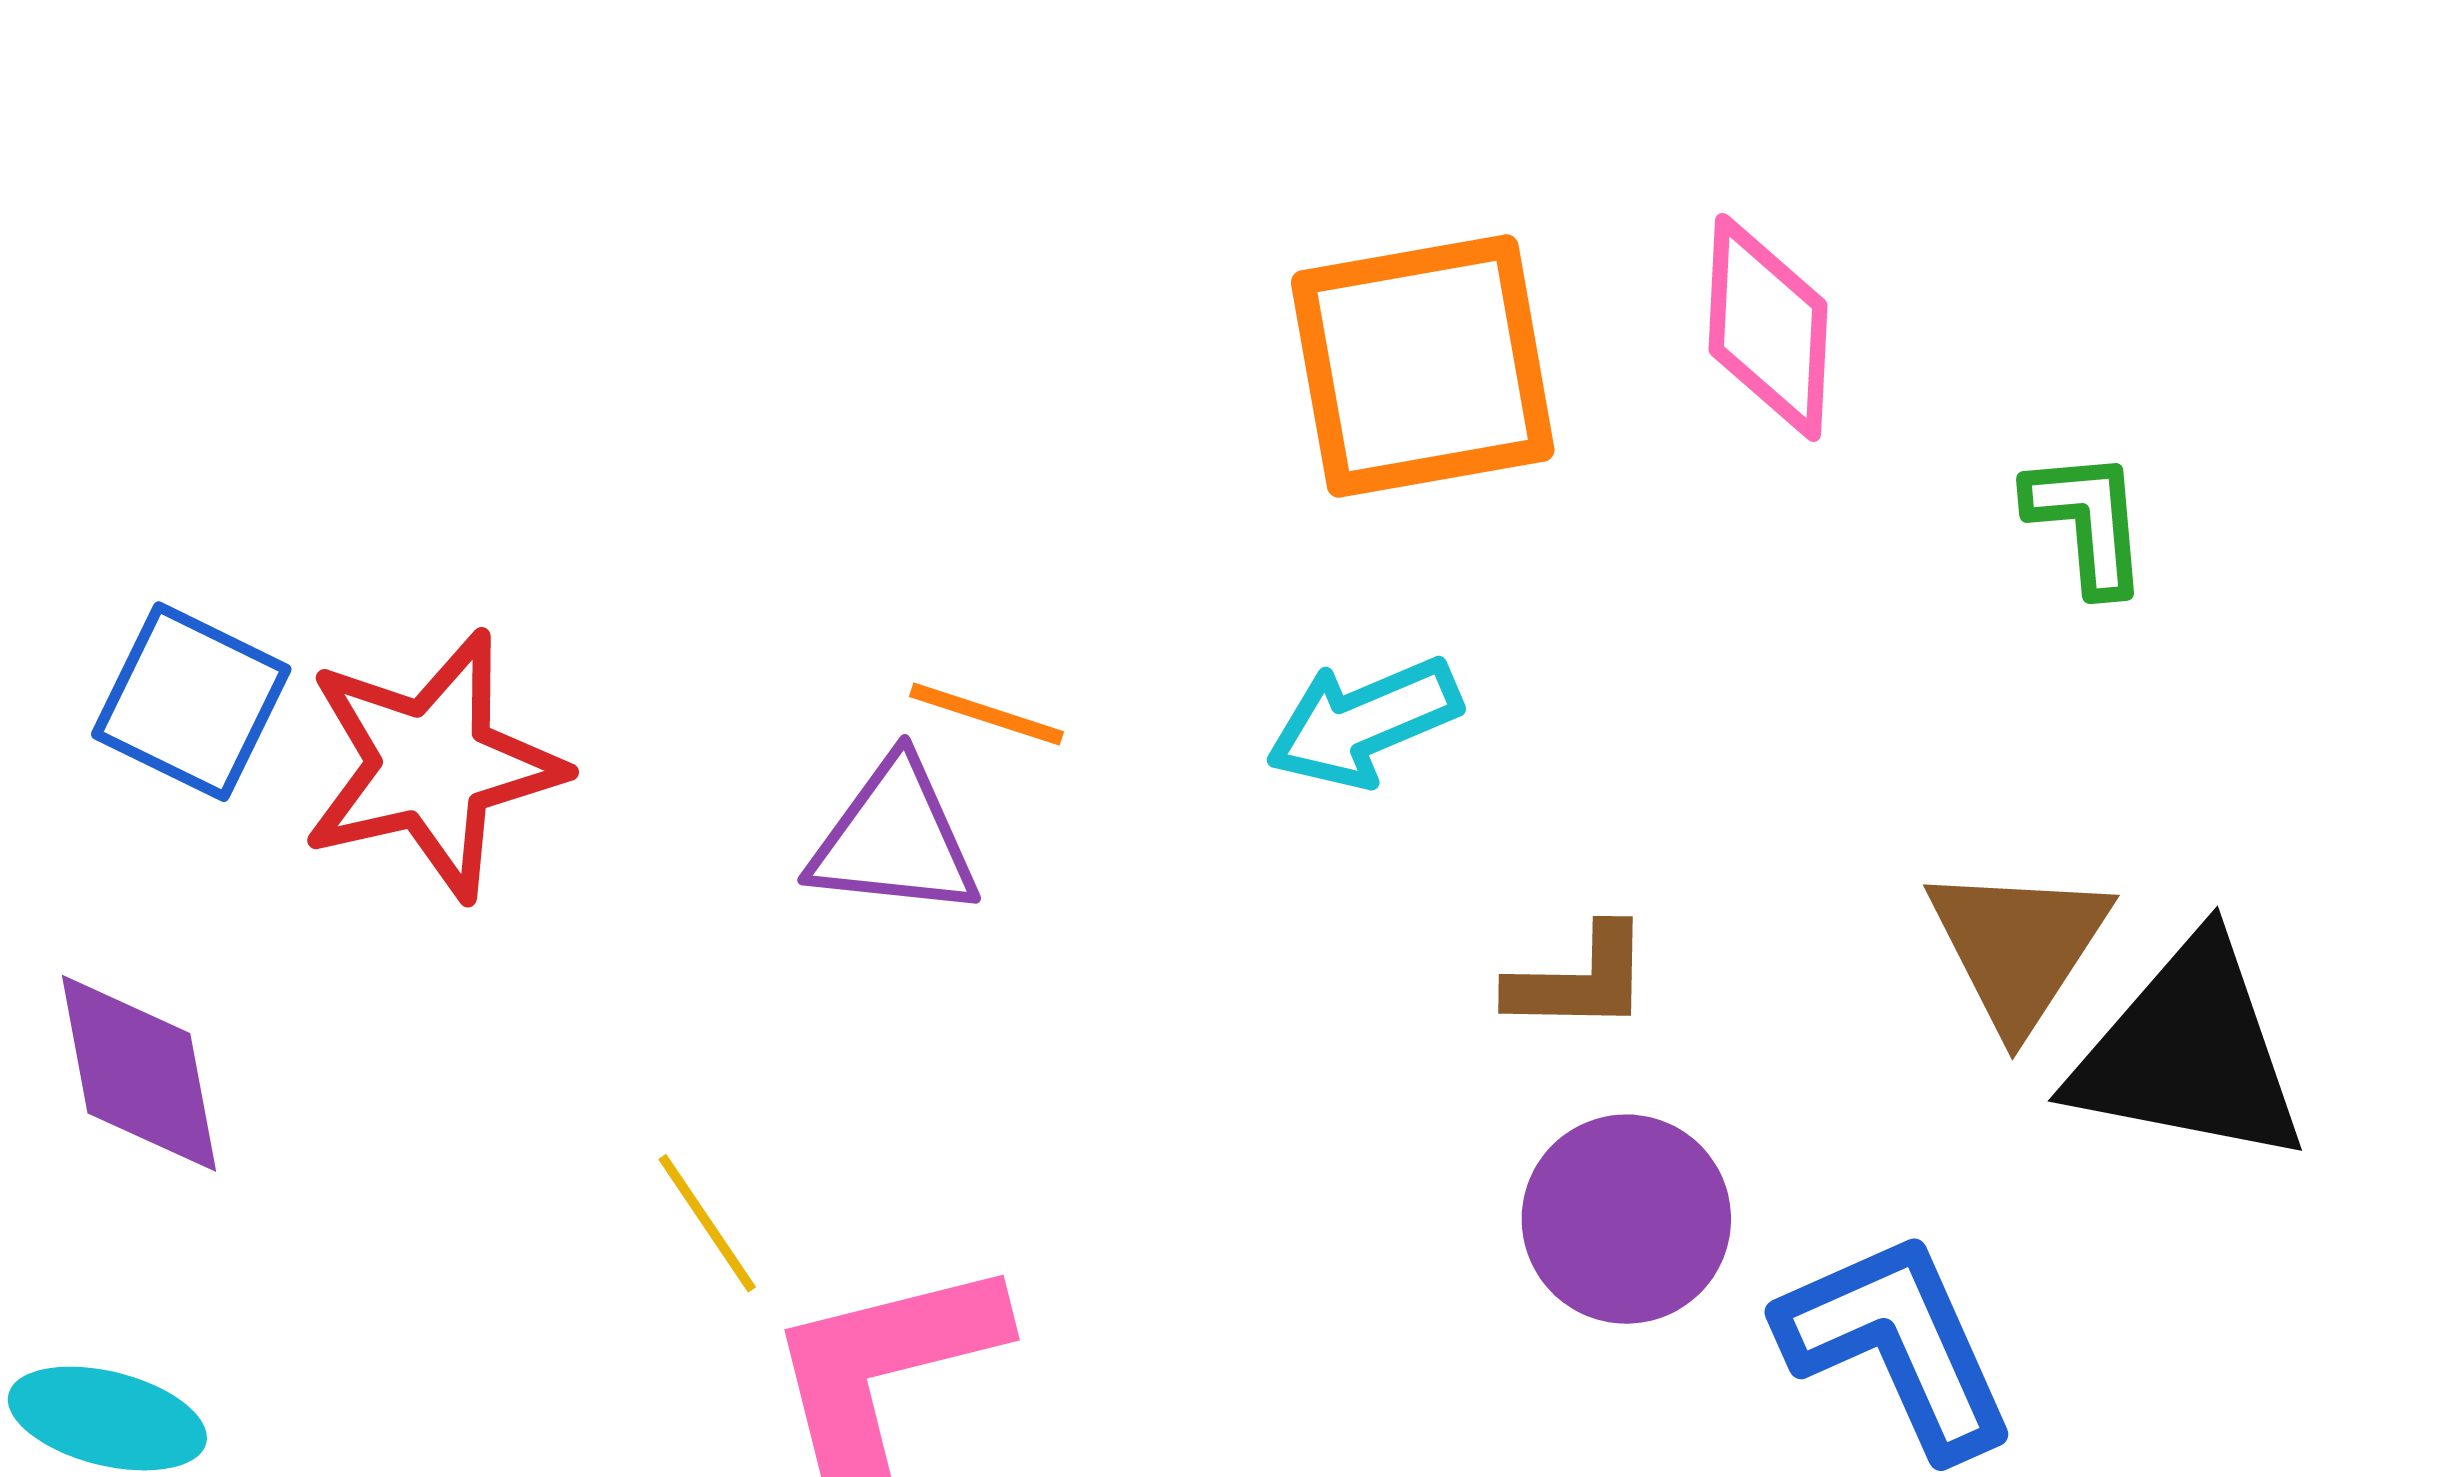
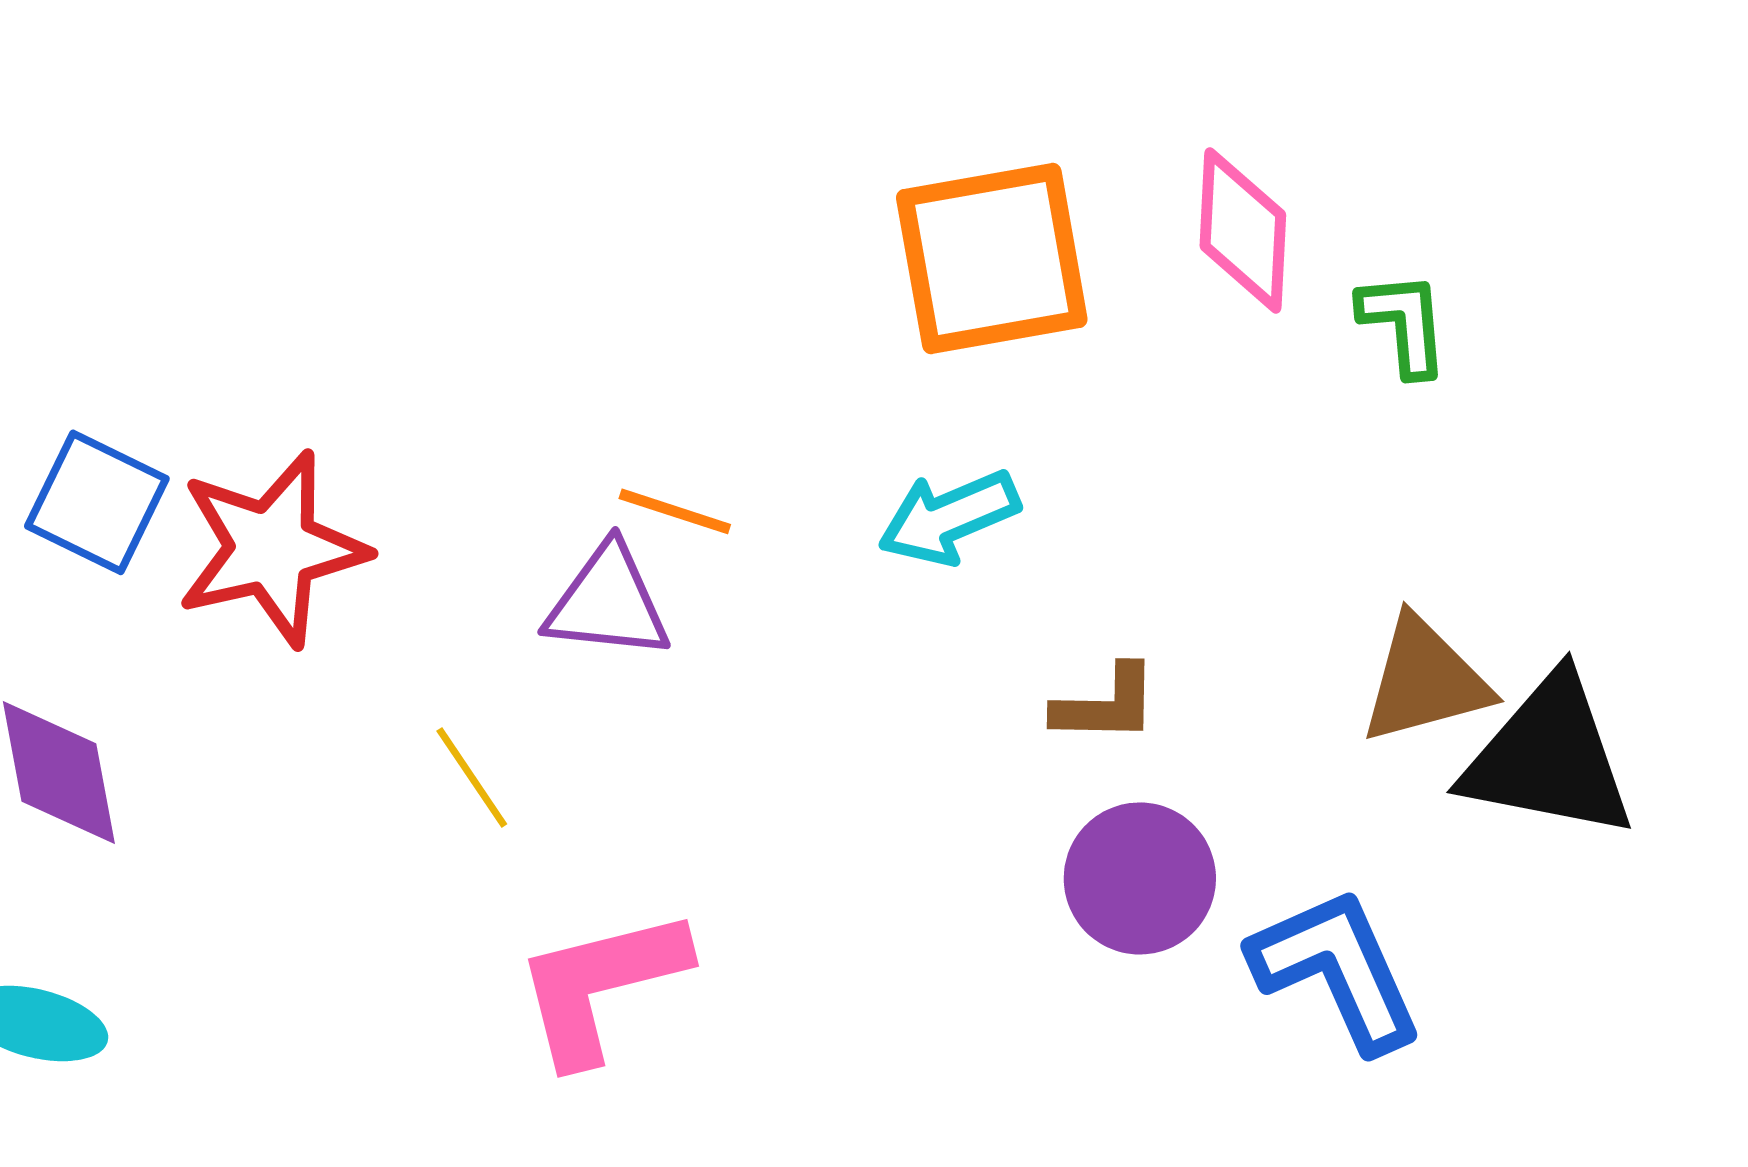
green L-shape: (2087, 521) -> (1404, 323), moved
brown triangle: (2018, 947) -> (1425, 680), turned 42
yellow line: (707, 1223) -> (472, 777), moved

